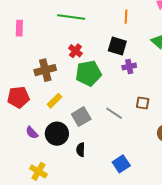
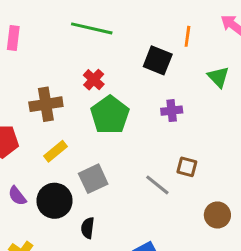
orange line: (126, 17) -> (187, 36), moved
black square: (117, 46) -> (158, 60), moved
green pentagon: (88, 73) -> (110, 115), turned -30
gray line: (114, 113) -> (157, 185), moved

